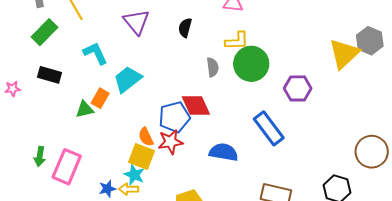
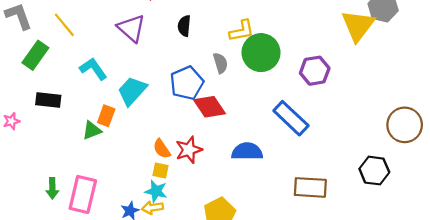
blue pentagon: (174, 117) -> (187, 83), moved
yellow square: (141, 156) -> (161, 171), size x0.6

